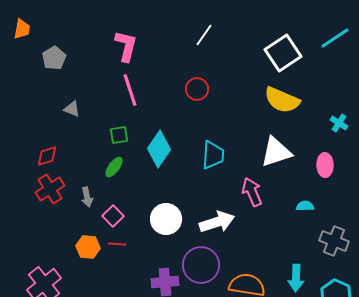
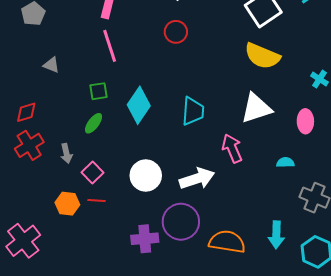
red circle: (197, 89) -> (176, 32), moved

